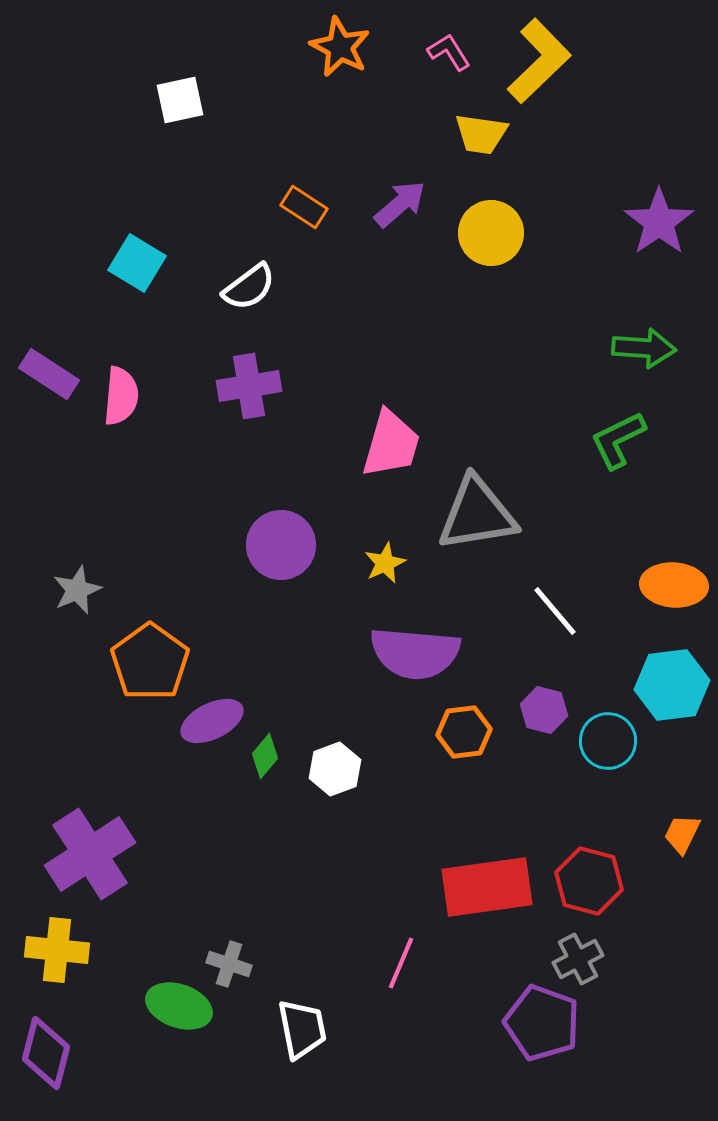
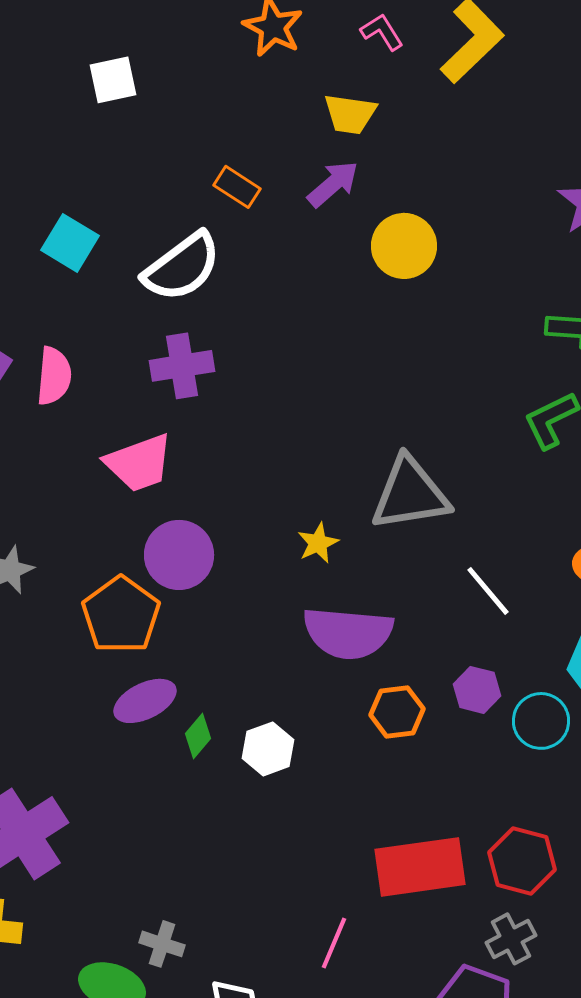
yellow trapezoid: (481, 134) -> (350, 114), moved
yellow circle: (491, 233) -> (404, 246), moved
white semicircle: (249, 287) -> (182, 267), size x1.5
pink trapezoid: (391, 444) -> (139, 463), moved, turned 54
purple circle: (281, 545) -> (179, 555), moved
orange pentagon: (150, 662) -> (121, 615), moved

